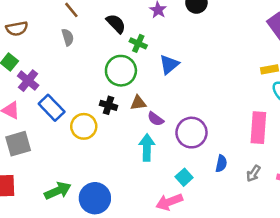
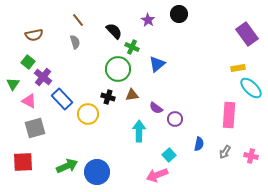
purple semicircle: (156, 119) -> (156, 108), moved
purple circle: (191, 133) -> (175, 119), size x0.6

